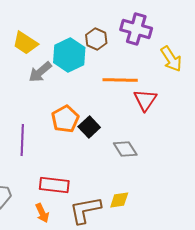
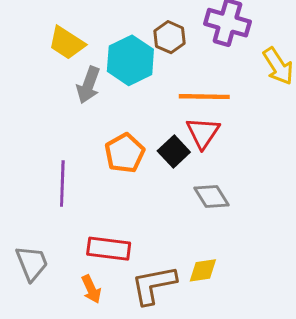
gray arrow: (40, 72) -> (88, 85), turned -30
red triangle: (145, 100) -> (203, 133), moved
black square: (89, 127) -> (174, 152), moved

